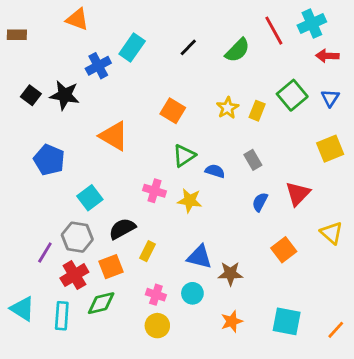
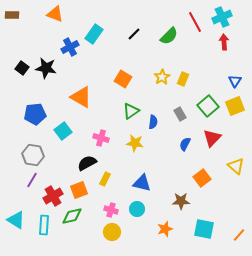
brown rectangle: (17, 35) -> (12, 15), moved
red arrow: (327, 56) -> (224, 42), moved, turned 84
green square: (292, 95) -> (208, 106), moved
blue triangle: (330, 98) -> (235, 81), moved
blue pentagon: (49, 160) -> (35, 114), turned -30
blue semicircle: (215, 171) -> (153, 122), turned 80
pink cross: (155, 191) -> (101, 138), moved
cyan square: (90, 198) -> (63, 131), moved
gray hexagon: (77, 237) -> (33, 155), moved
brown star: (230, 274) -> (181, 201), moved

